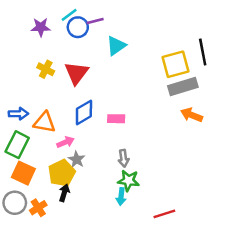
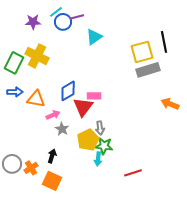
yellow cross: (46, 69) -> (37, 56), size x1.6
red triangle: (77, 73) -> (83, 107), moved
orange arrow: (192, 115) -> (170, 104), moved
green rectangle: (17, 145) -> (14, 63), moved
orange square: (23, 173) -> (52, 181), moved
yellow pentagon: (62, 173) -> (88, 140), moved

